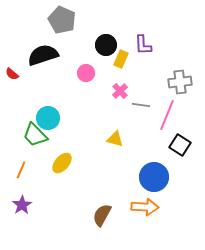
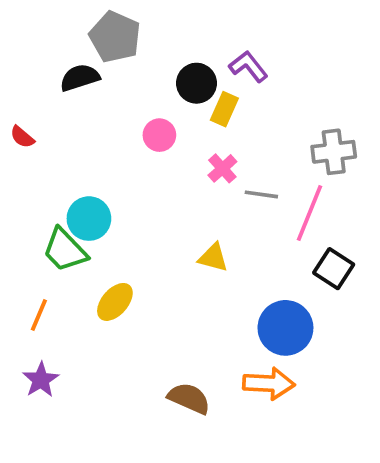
purple L-shape: (143, 45) -> (248, 67), moved, turned 145
black semicircle: (43, 55) -> (80, 78), moved, size x0.7
brown semicircle: (102, 215) -> (189, 398), turned 85

